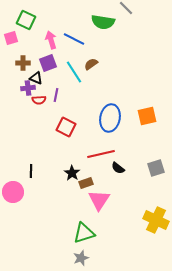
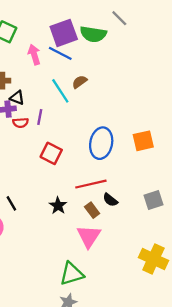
purple square: (48, 63) -> (64, 33), moved, size x1.4
black line: (31, 171) -> (11, 203), turned -32
brown rectangle: (86, 183) -> (92, 210), moved, turned 72

